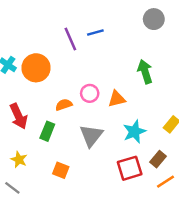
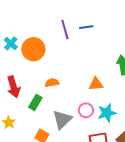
pink circle: (90, 93) -> (86, 110), moved
gray triangle: (91, 136) -> (62, 120), moved

